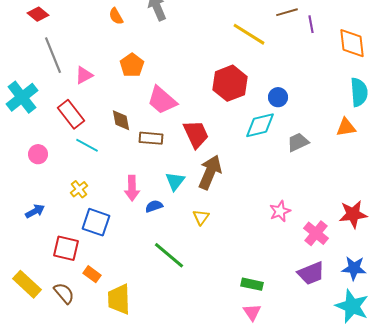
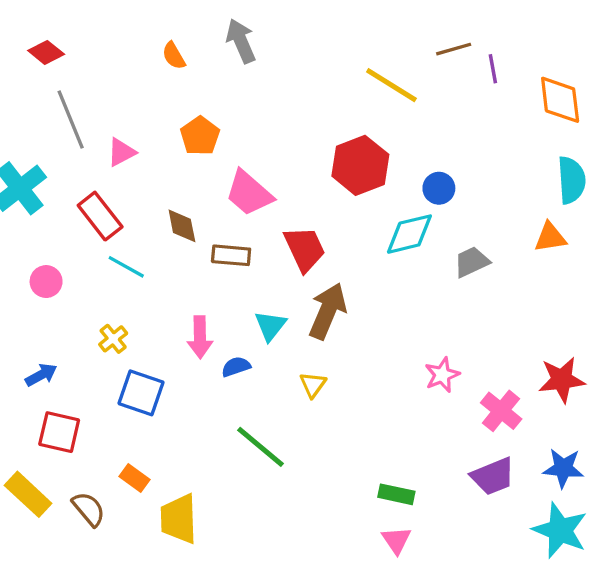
red square: (66, 248) -> (59, 432), moved

